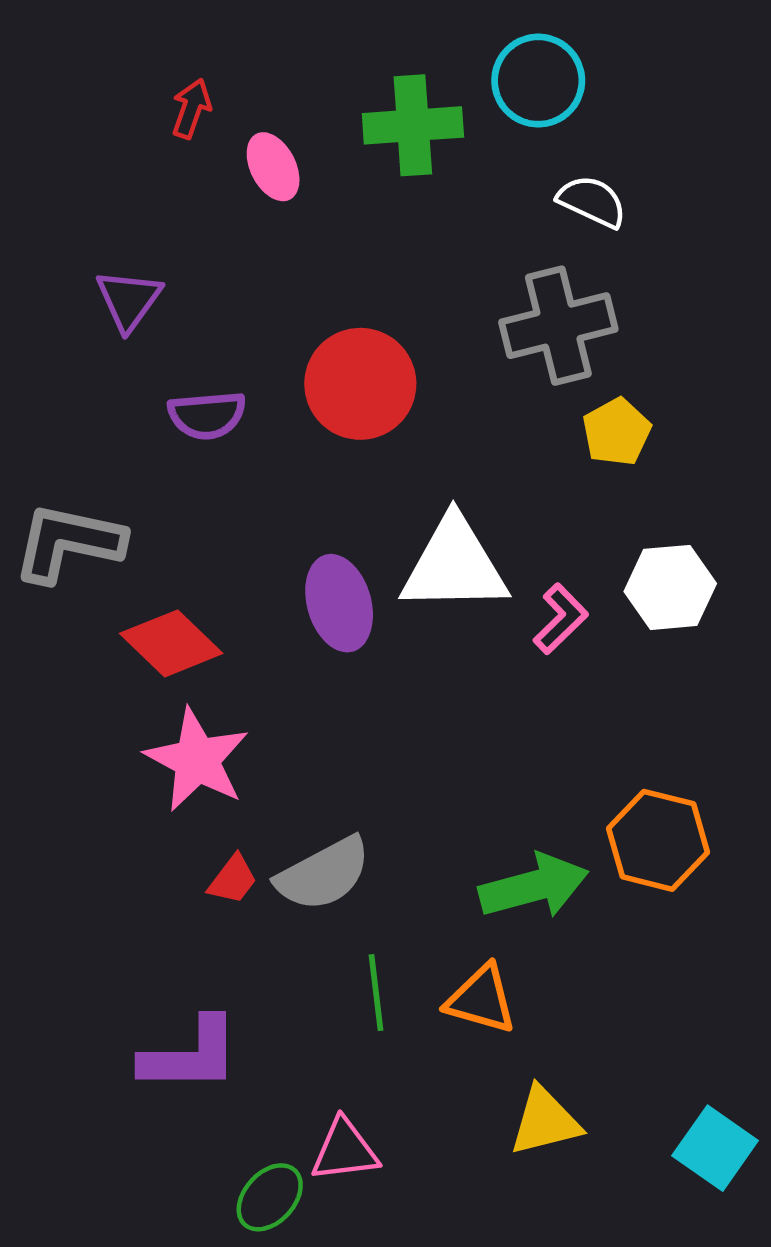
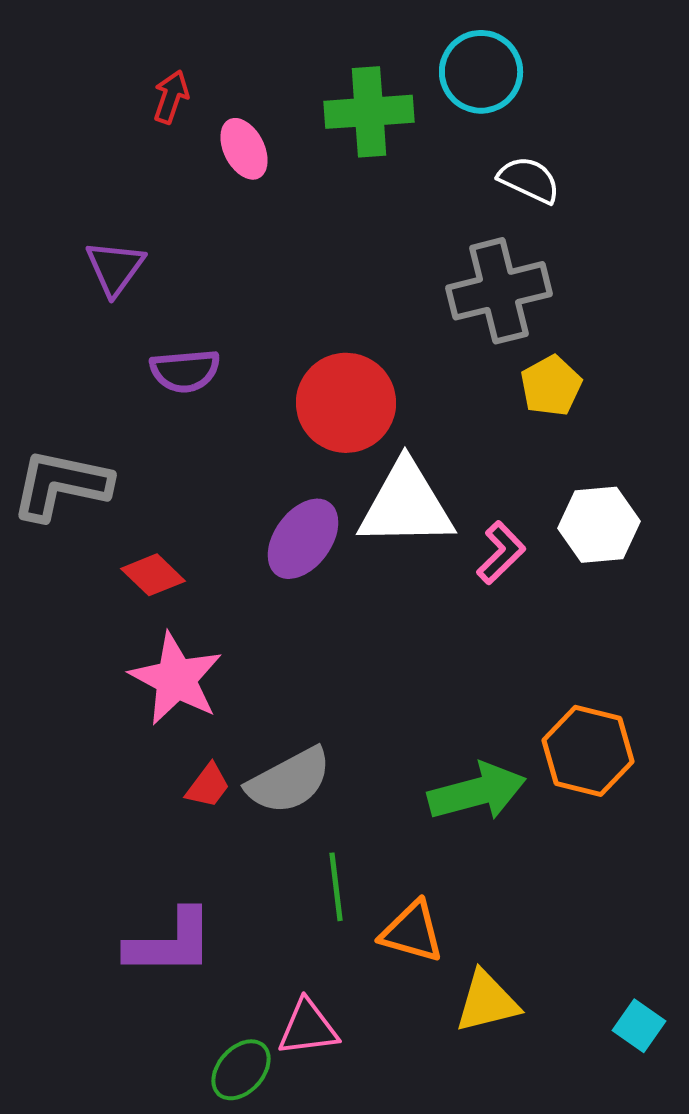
red circle: (360, 384) -> (346, 403), moved
purple ellipse: (339, 603) -> (303, 539), turned 52
red diamond: (171, 643) -> (153, 575), size x0.7
orange triangle: (481, 999) -> (412, 932), moved
cyan square: (715, 1148) -> (639, 1026), size x0.7

